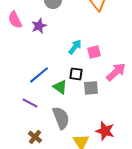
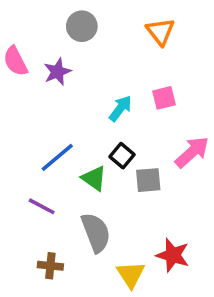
pink square: (94, 52) -> (164, 98), moved
black square: (76, 74) -> (122, 156), turned 32
brown cross: (35, 137) -> (50, 266), turned -32

